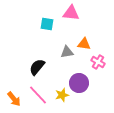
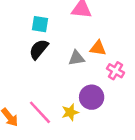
cyan square: (47, 24) -> (40, 24), moved
black semicircle: (37, 67) -> (39, 49), moved

